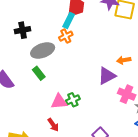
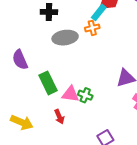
green rectangle: (39, 73) -> (48, 83), moved, size x1.5
green cross: (73, 100) -> (85, 95), turned 32

